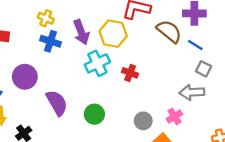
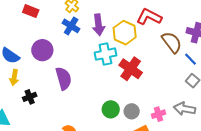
red cross: (130, 73) -> (131, 69), size x1.6
gray arrow: (192, 92) -> (185, 109), moved
green circle: (94, 114) -> (111, 109), moved

